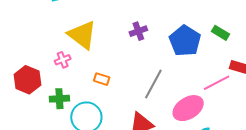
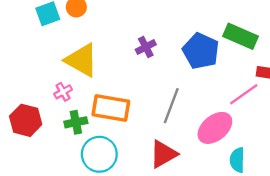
green rectangle: (220, 33) -> (240, 36), size x1.6
orange rectangle: (102, 79) -> (111, 108), size x2.0
green cross: (59, 99) -> (76, 122), moved

